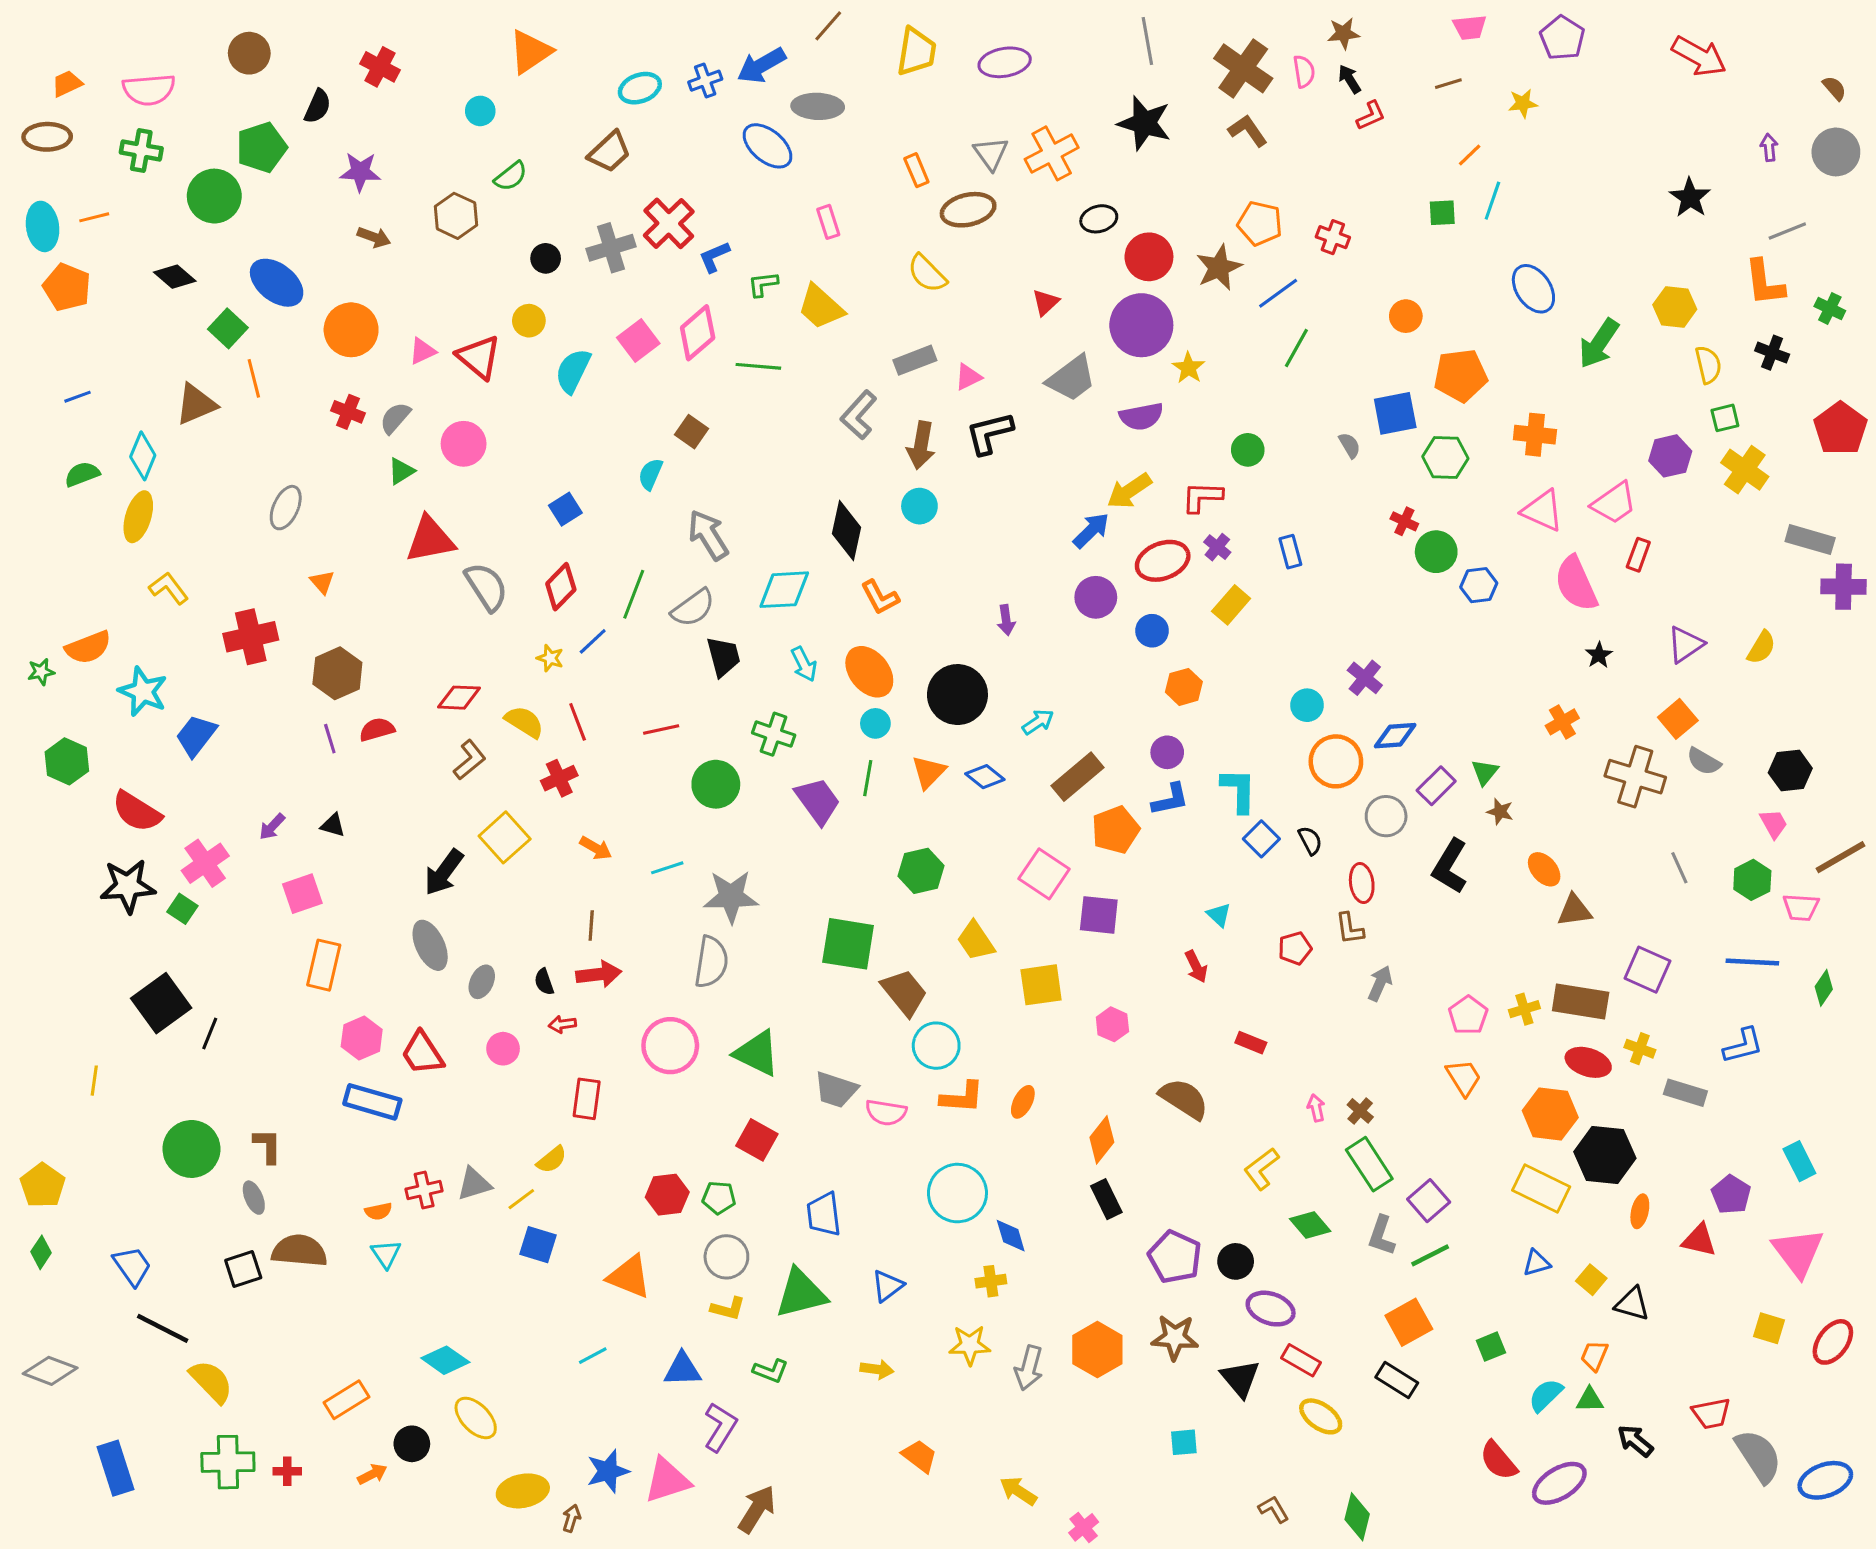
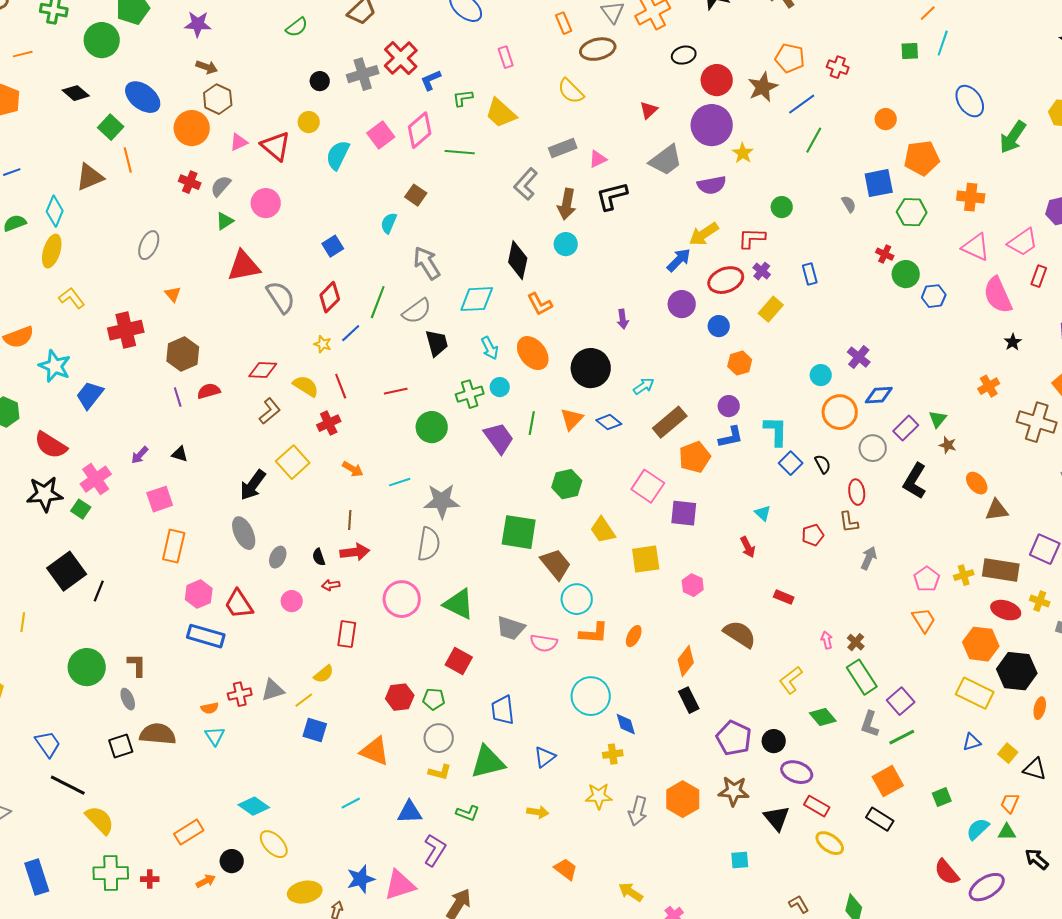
brown hexagon: (456, 216) -> (218, 99), moved
cyan circle: (875, 723) -> (500, 387), moved
green cross: (774, 734) -> (470, 394), turned -36

